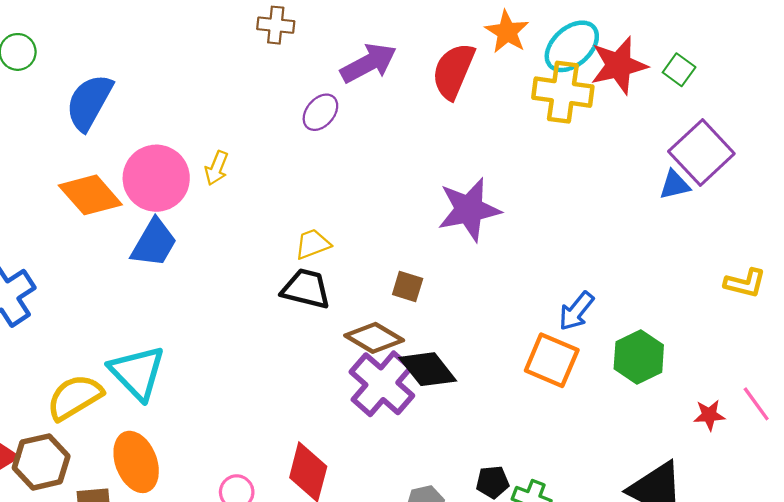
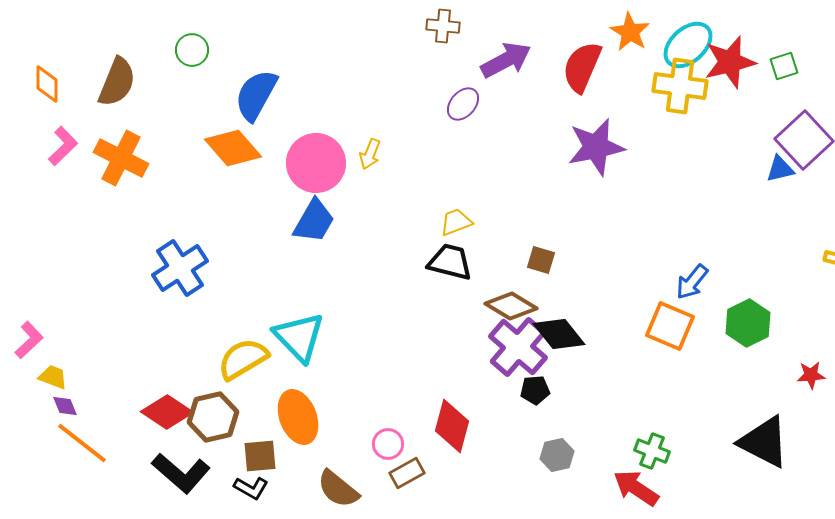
brown cross: (276, 25) -> (443, 26), moved
green square: (679, 70) -> (784, 66), turned 36
orange diamond: (90, 195) -> (233, 148), moved
purple star: (469, 209) -> (596, 147), moved
black pentagon: (492, 482) -> (535, 390), moved

